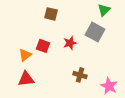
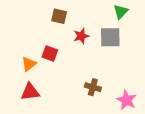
gray square: (95, 32) -> (110, 37), turned -30
red star: (70, 43) -> (81, 36), moved

